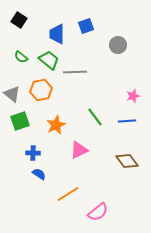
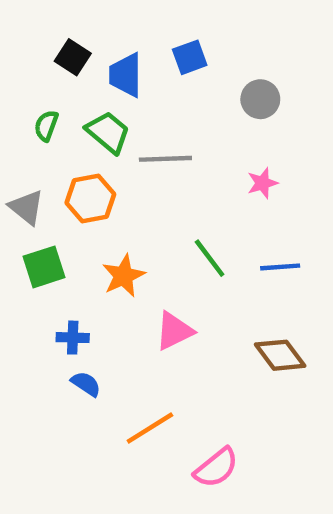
black square: (19, 20) -> (73, 57), moved
green semicircle: (21, 57) -> (46, 126), turned 72
pink star: (133, 96) -> (263, 183), moved

